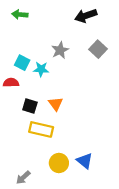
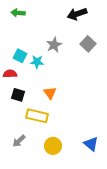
black square: (30, 106) -> (18, 95), moved
blue triangle: (85, 161) -> (91, 144), moved
gray arrow: (23, 177) -> (19, 141), moved

